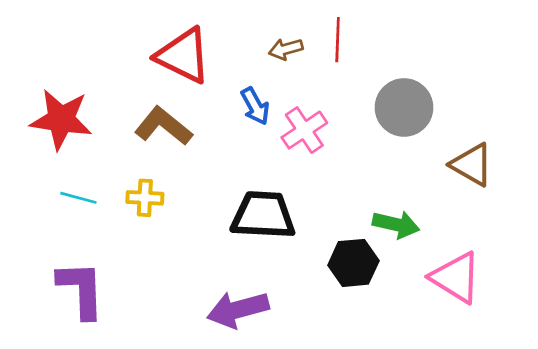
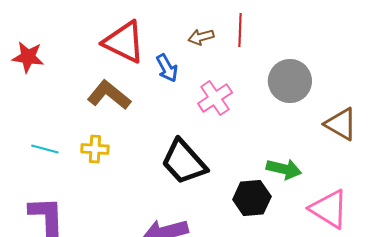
blue arrow: (255, 106) -> (167, 68), moved
red star: (61, 119) -> (28, 57), moved, size x0.7
black trapezoid: (263, 215) -> (184, 162), turned -135

